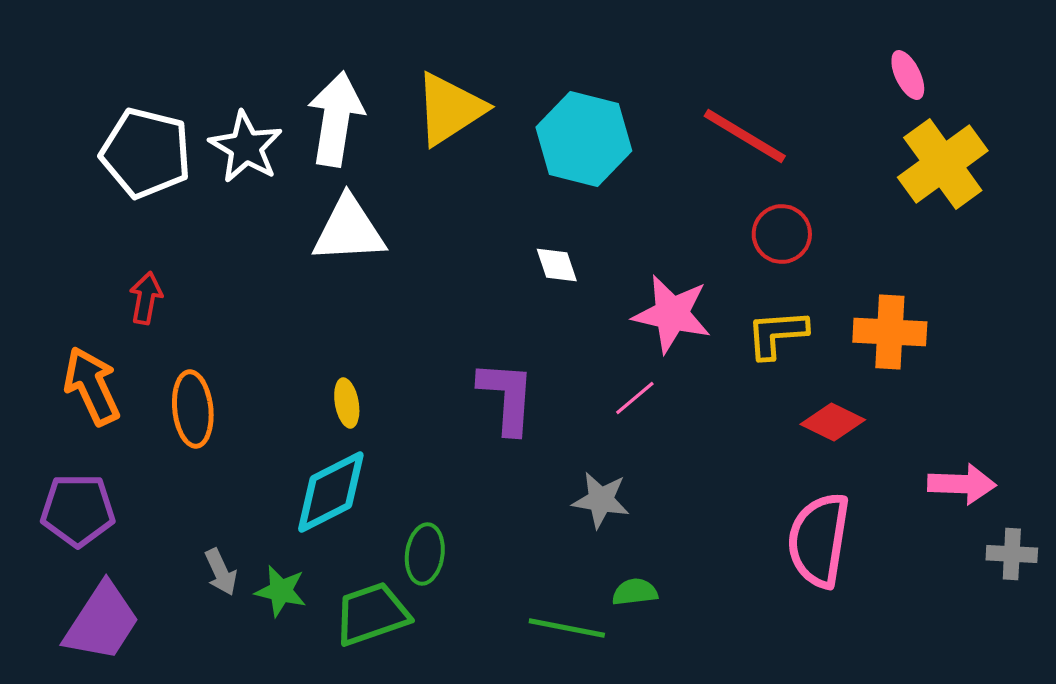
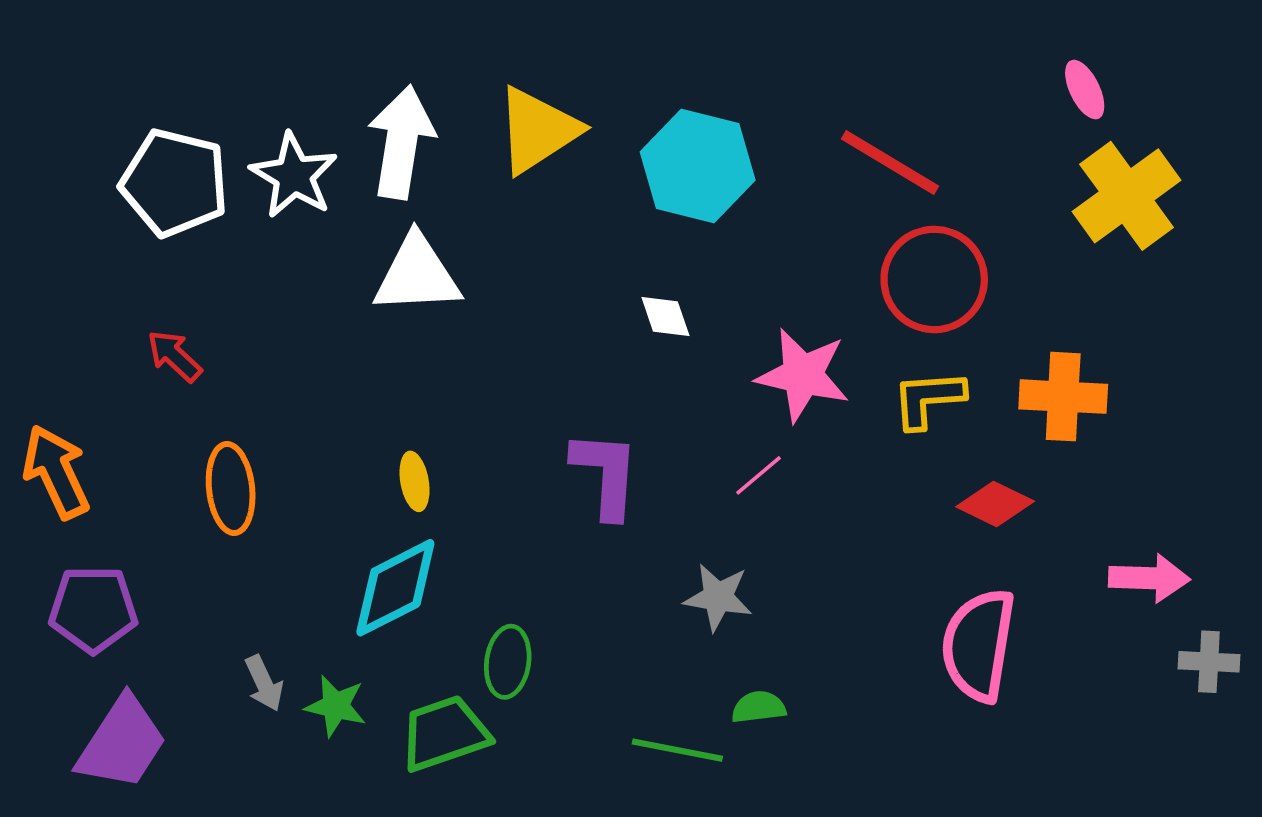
red circle: (782, 234) -> (934, 279), size x1.5
red arrow: (146, 298) -> (174, 356), turned -57
orange arrow: (92, 386) -> (56, 472), moved

